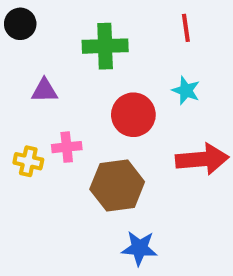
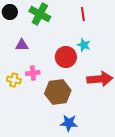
red line: (186, 28) -> (83, 14), moved
green cross: (105, 46) -> (40, 14), moved, turned 30
cyan star: (186, 91) -> (84, 45), moved

